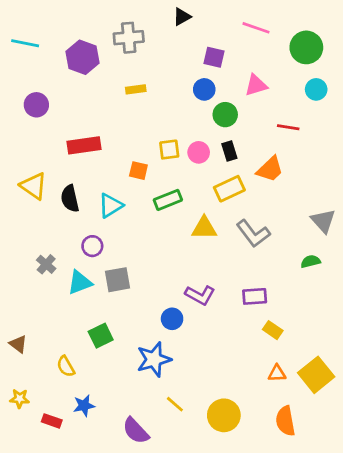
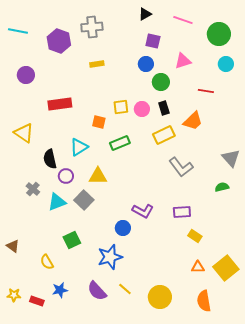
black triangle: (182, 17) -> (145, 14), moved
black semicircle: (70, 199) -> (50, 159), moved
yellow triangle: (204, 228) -> (98, 176), moved
gray square: (118, 280) -> (84, 200), turned -36
yellow star: (20, 399) -> (14, 295), moved
purple semicircle: (136, 431) -> (97, 291), moved

